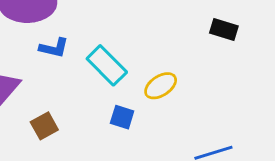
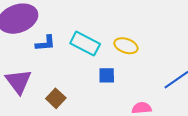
yellow ellipse: (161, 86) -> (126, 46), turned 70

